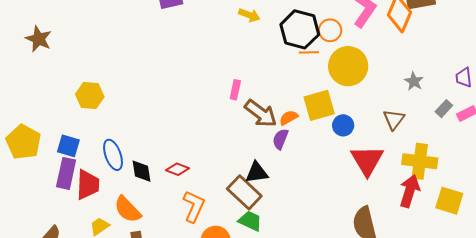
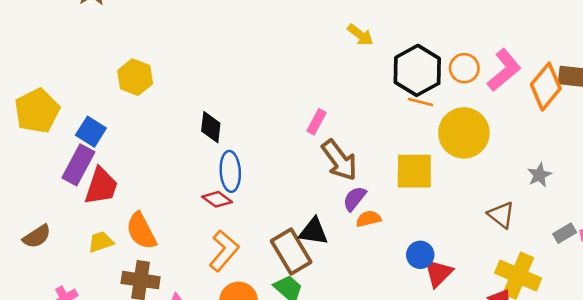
orange circle: (330, 30) -> (464, 68), moved
gray rectangle: (444, 109) -> (565, 233), moved
orange semicircle: (289, 118) -> (368, 219), moved
brown triangle: (394, 119) -> (501, 215), turned -45
blue circle: (343, 125) -> (420, 255), moved
blue ellipse: (113, 155) -> (230, 171), moved
red triangle: (367, 160) -> (438, 273), moved, size x0.7
black diamond: (141, 171) -> (211, 127), moved

